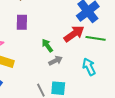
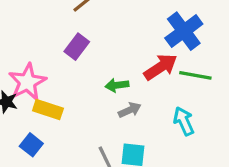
purple rectangle: (22, 22) -> (77, 47), turned 35
green arrow: (47, 46) -> (117, 85), turned -64

